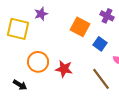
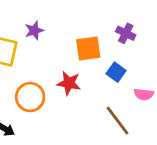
orange square: (80, 27) -> (88, 49), turned -36
red star: (64, 69) -> (69, 83), moved

